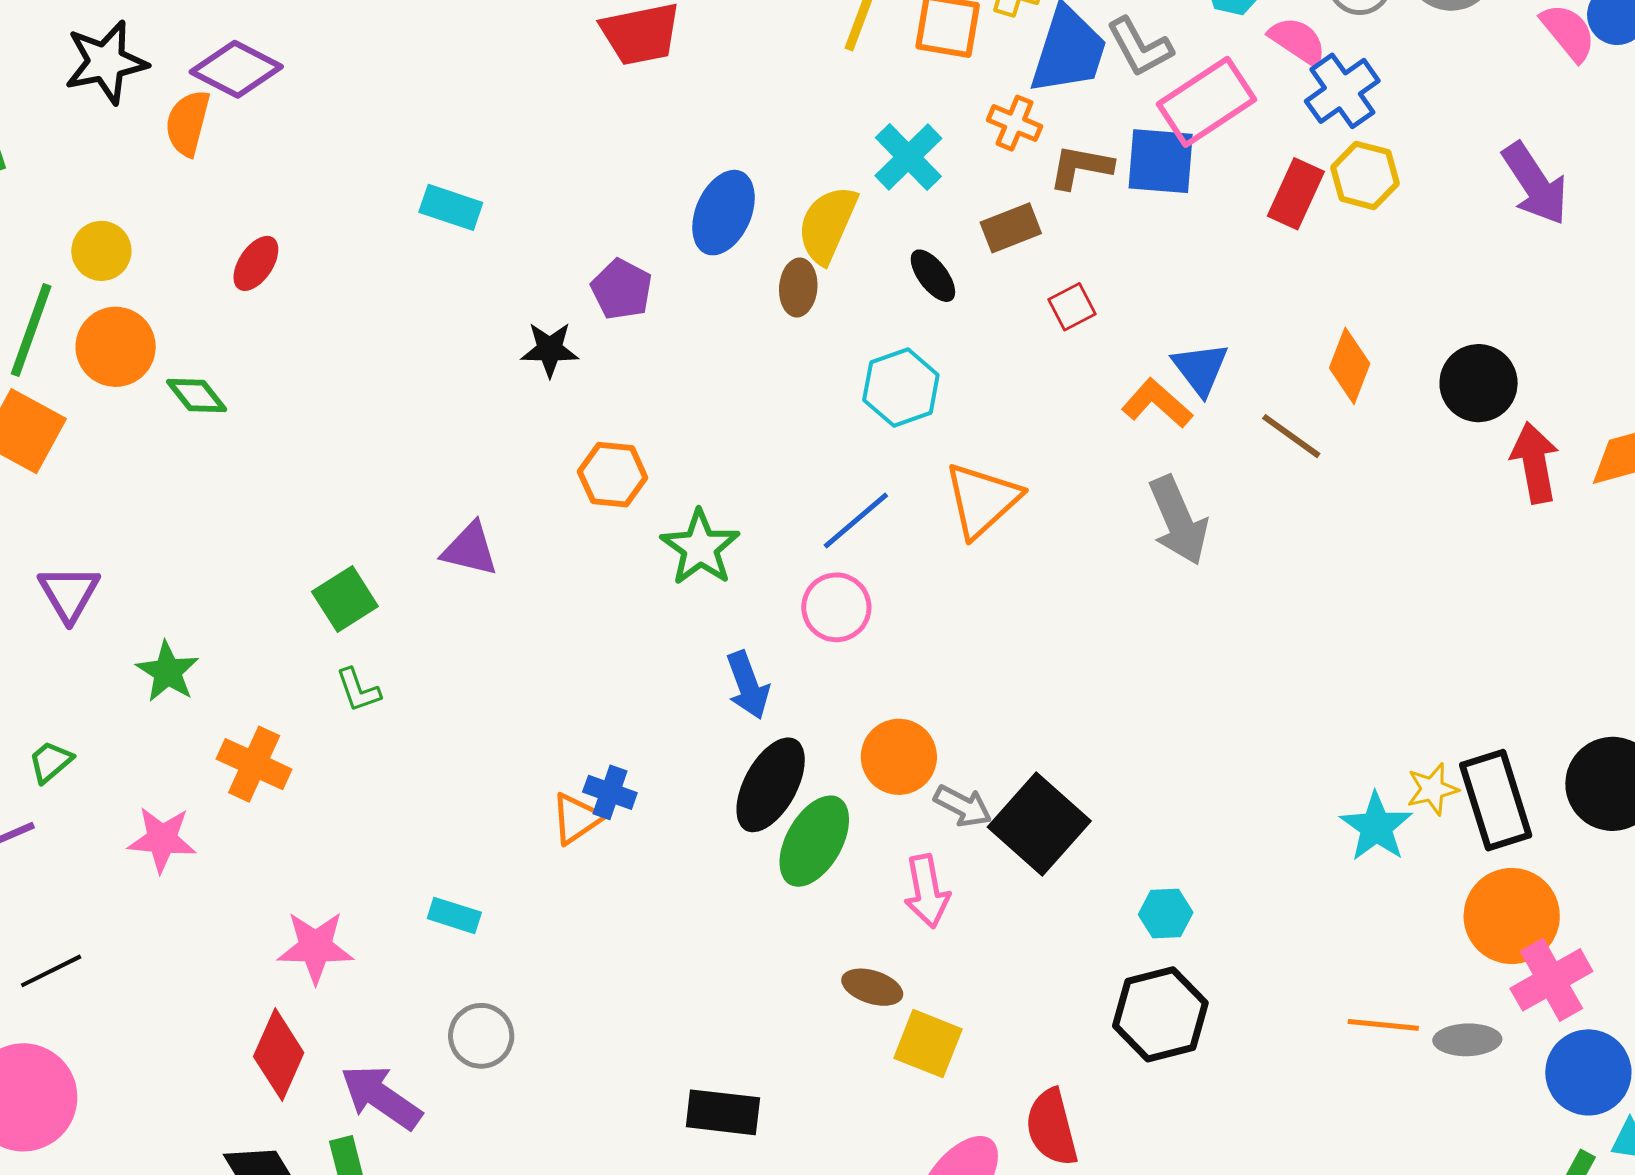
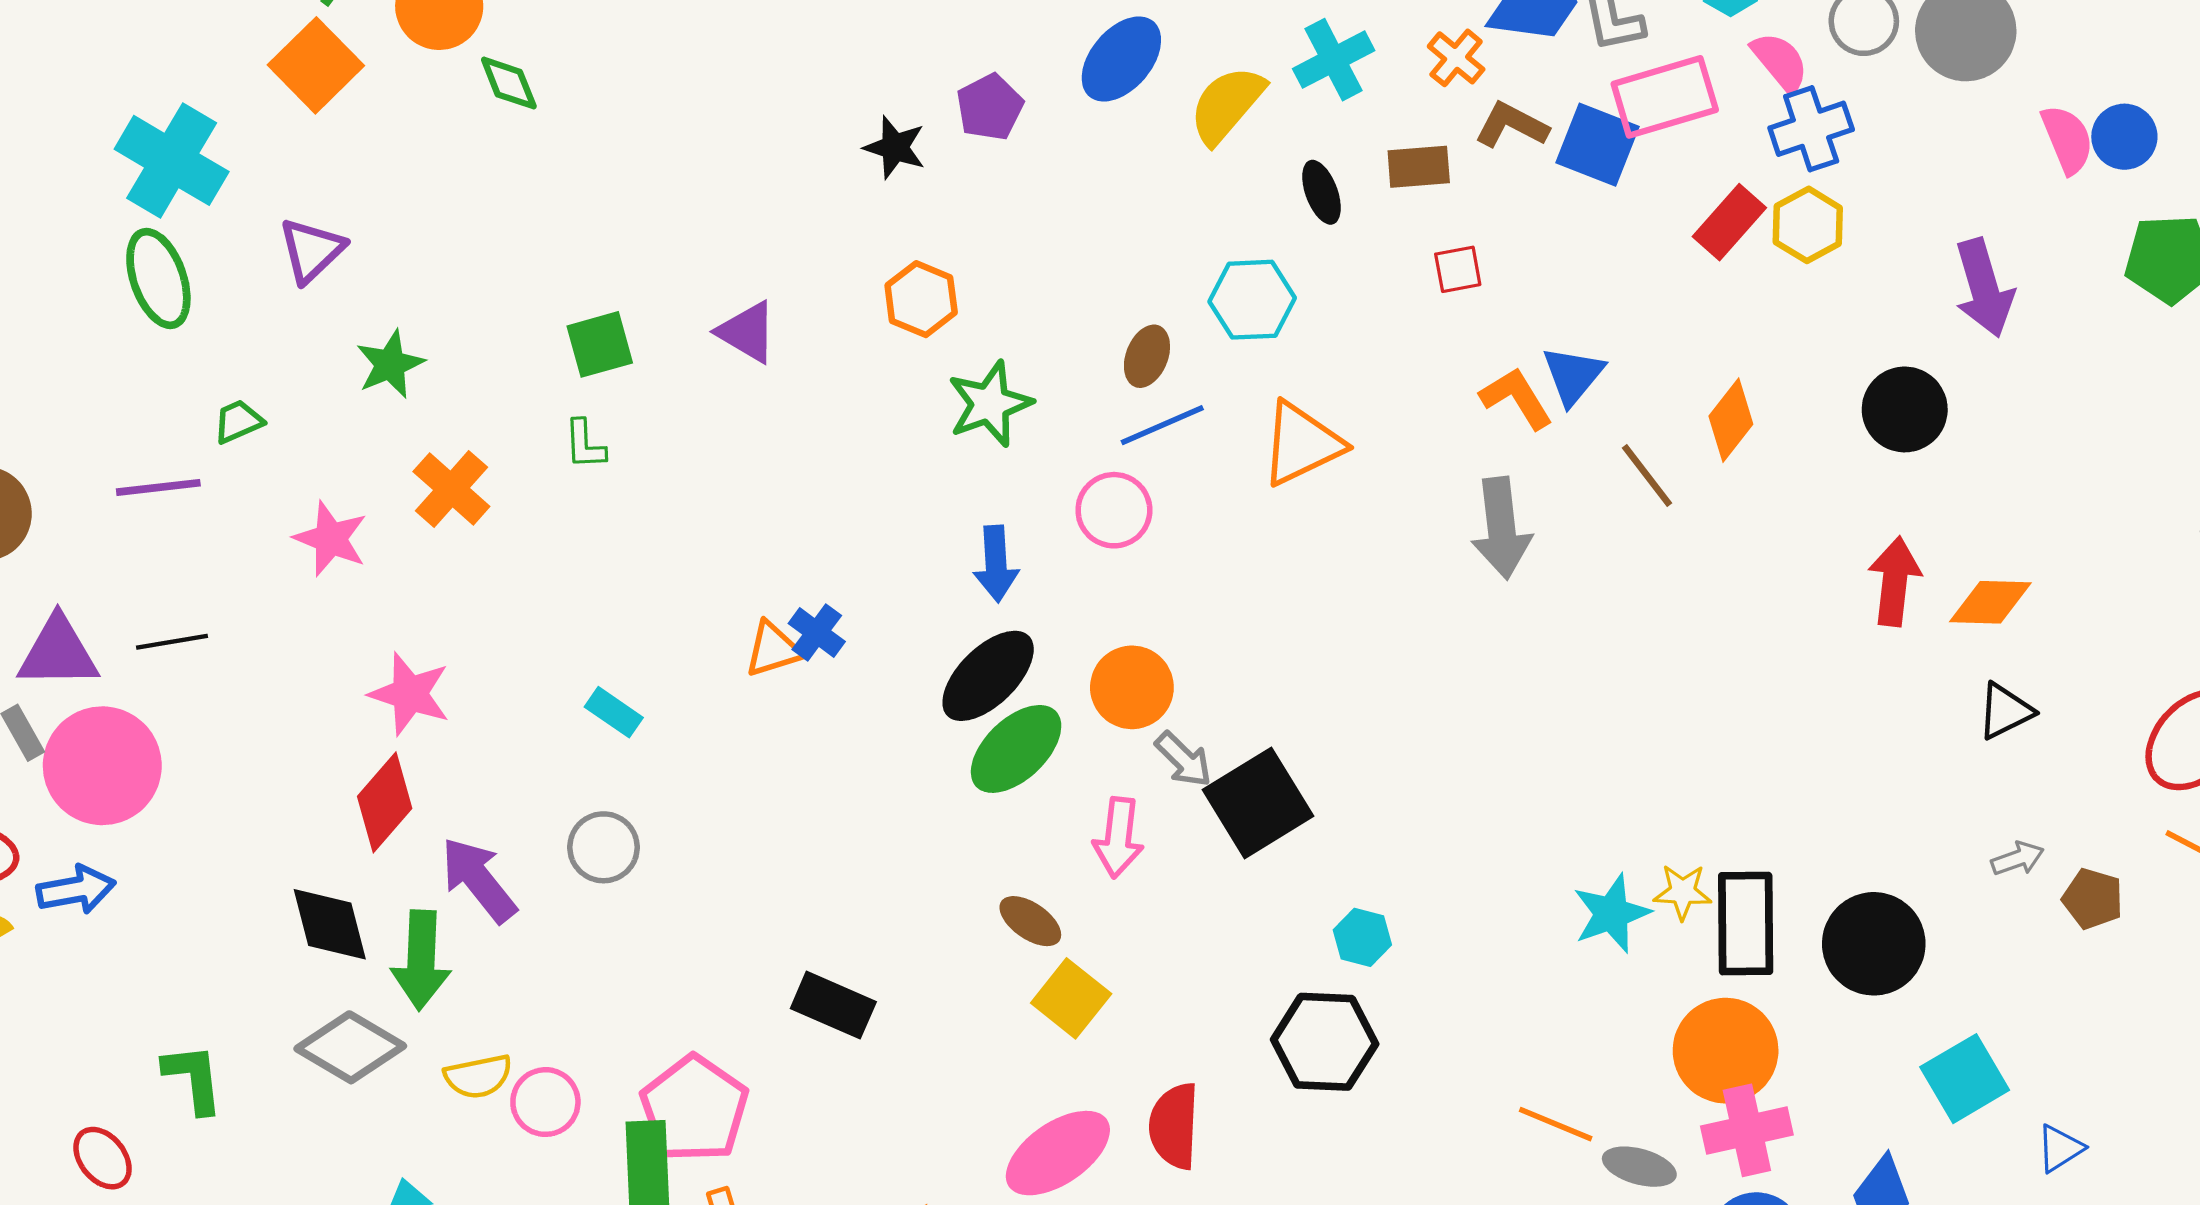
brown ellipse: (798, 287) -> (1147, 356), moved
black circle: (1479, 383) -> (1905, 409), moved
pink star: (315, 947) -> (410, 694), moved

